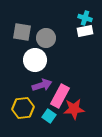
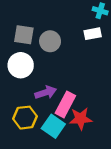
cyan cross: (85, 18) -> (100, 11), moved
white circle: (35, 60) -> (21, 65), moved
cyan square: (49, 116) -> (53, 126), size x1.5

